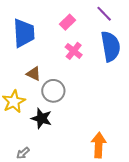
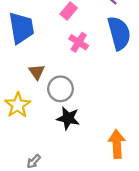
brown triangle: (34, 74) -> (37, 72), turned 35
black star: (41, 118) -> (68, 118), moved

